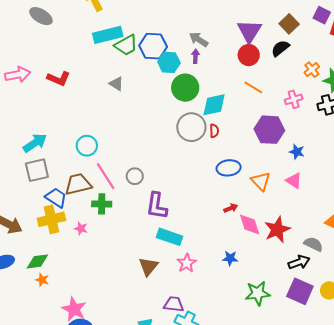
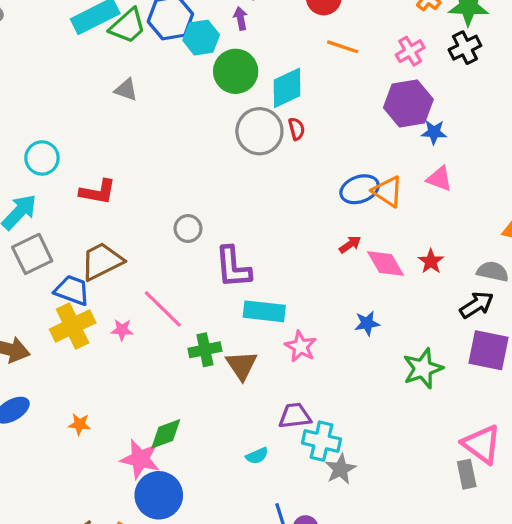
red L-shape: (59, 79) -> (98, 192), moved
purple hexagon: (269, 130) -> (408, 104), moved
cyan circle: (87, 146) -> (42, 158), moved
blue ellipse: (229, 168) -> (360, 189), moved
pink line: (106, 176) -> (163, 309), moved
green cross: (102, 204) -> (205, 350), moved
red star: (277, 230) -> (431, 261), size x0.6
green diamond: (37, 261) -> (166, 434), moved

